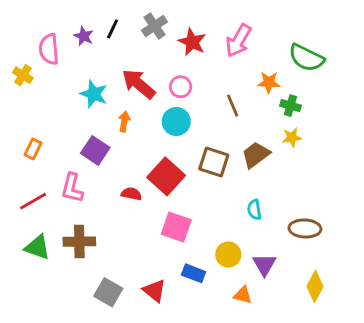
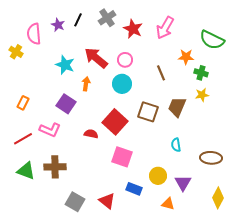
brown trapezoid: (256, 155) -> (177, 107), turned -30
pink L-shape: (72, 188) -> (50, 130), turned -80

